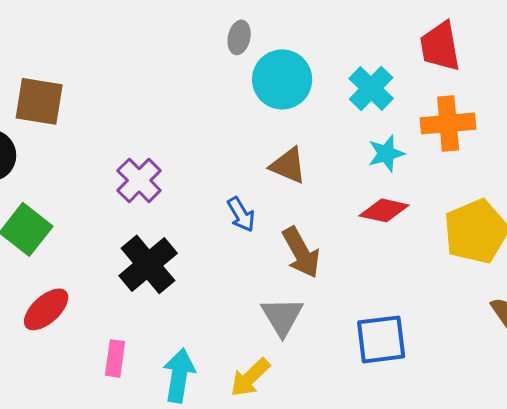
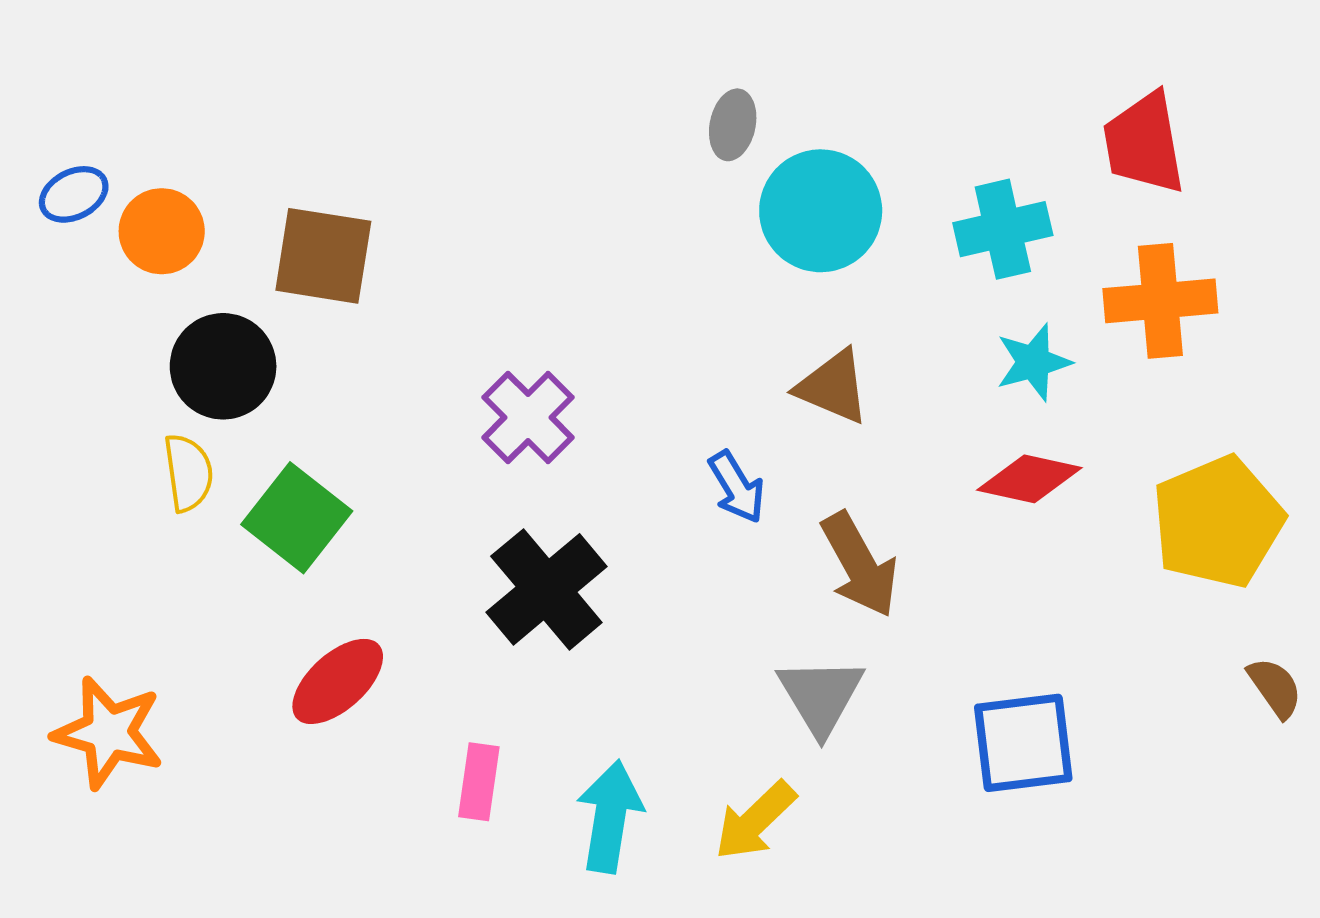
cyan cross: (371, 88) -> (1003, 229), turned 33

